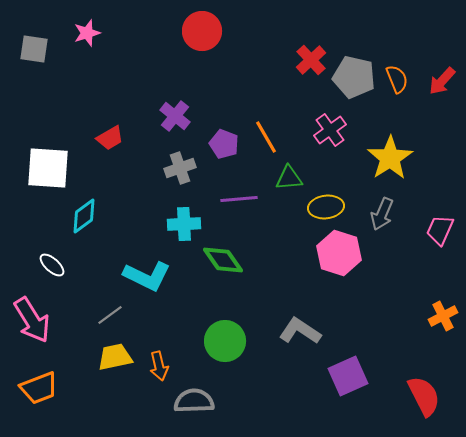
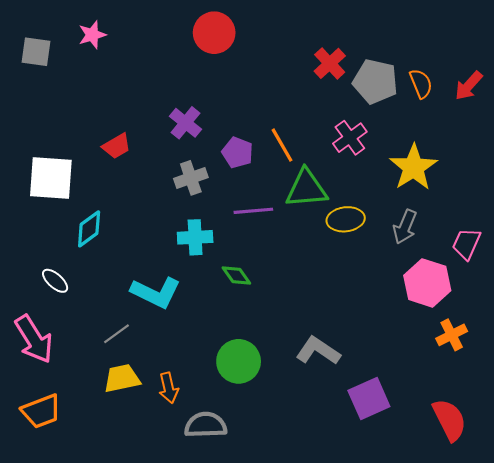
green triangle: (289, 178) -> (306, 189), size x1.5
pink hexagon: (339, 253) -> (427, 283), moved
green diamond: (223, 260) -> (236, 276), size x0.7
orange cross: (443, 316) -> (452, 335), moved

